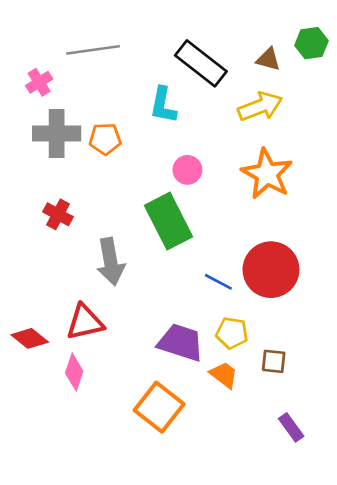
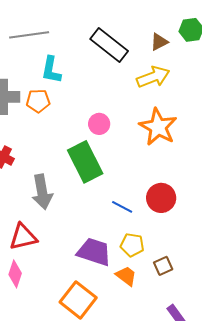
brown triangle: (268, 59) -> (159, 42), turned -42
cyan L-shape: (163, 105) -> (51, 70), moved
red circle: (271, 270) -> (161, 198), size x0.7
brown square: (274, 361) -> (163, 266), turned -30

